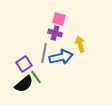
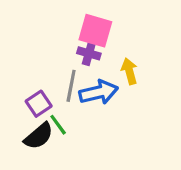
pink square: (59, 19) -> (95, 31), size x1.5

